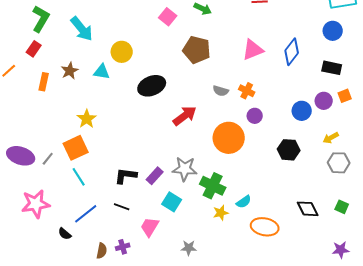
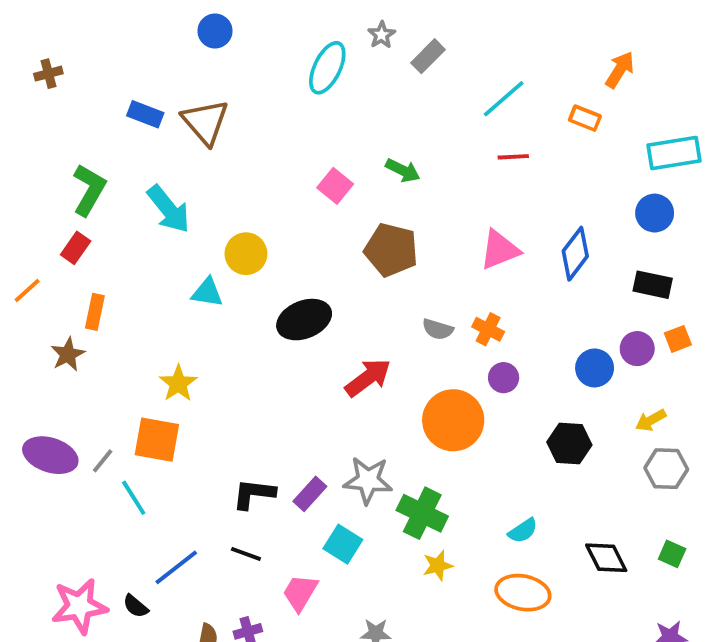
brown star: (70, 71) -> (68, 354), moved
orange square: (76, 148) -> (157, 440), turned 35
cyan line: (79, 177) -> (134, 498), moved
cyan semicircle: (244, 202) -> (523, 531), moved
pink star: (36, 204) -> (79, 606), moved

